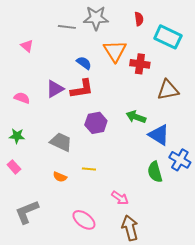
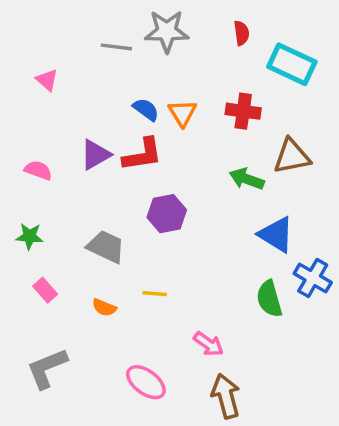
orange triangle: (115, 51) -> (182, 113), moved, size x0.7
green arrow: (136, 117) -> (247, 179), moved
pink rectangle: (14, 167) -> (45, 290), moved

